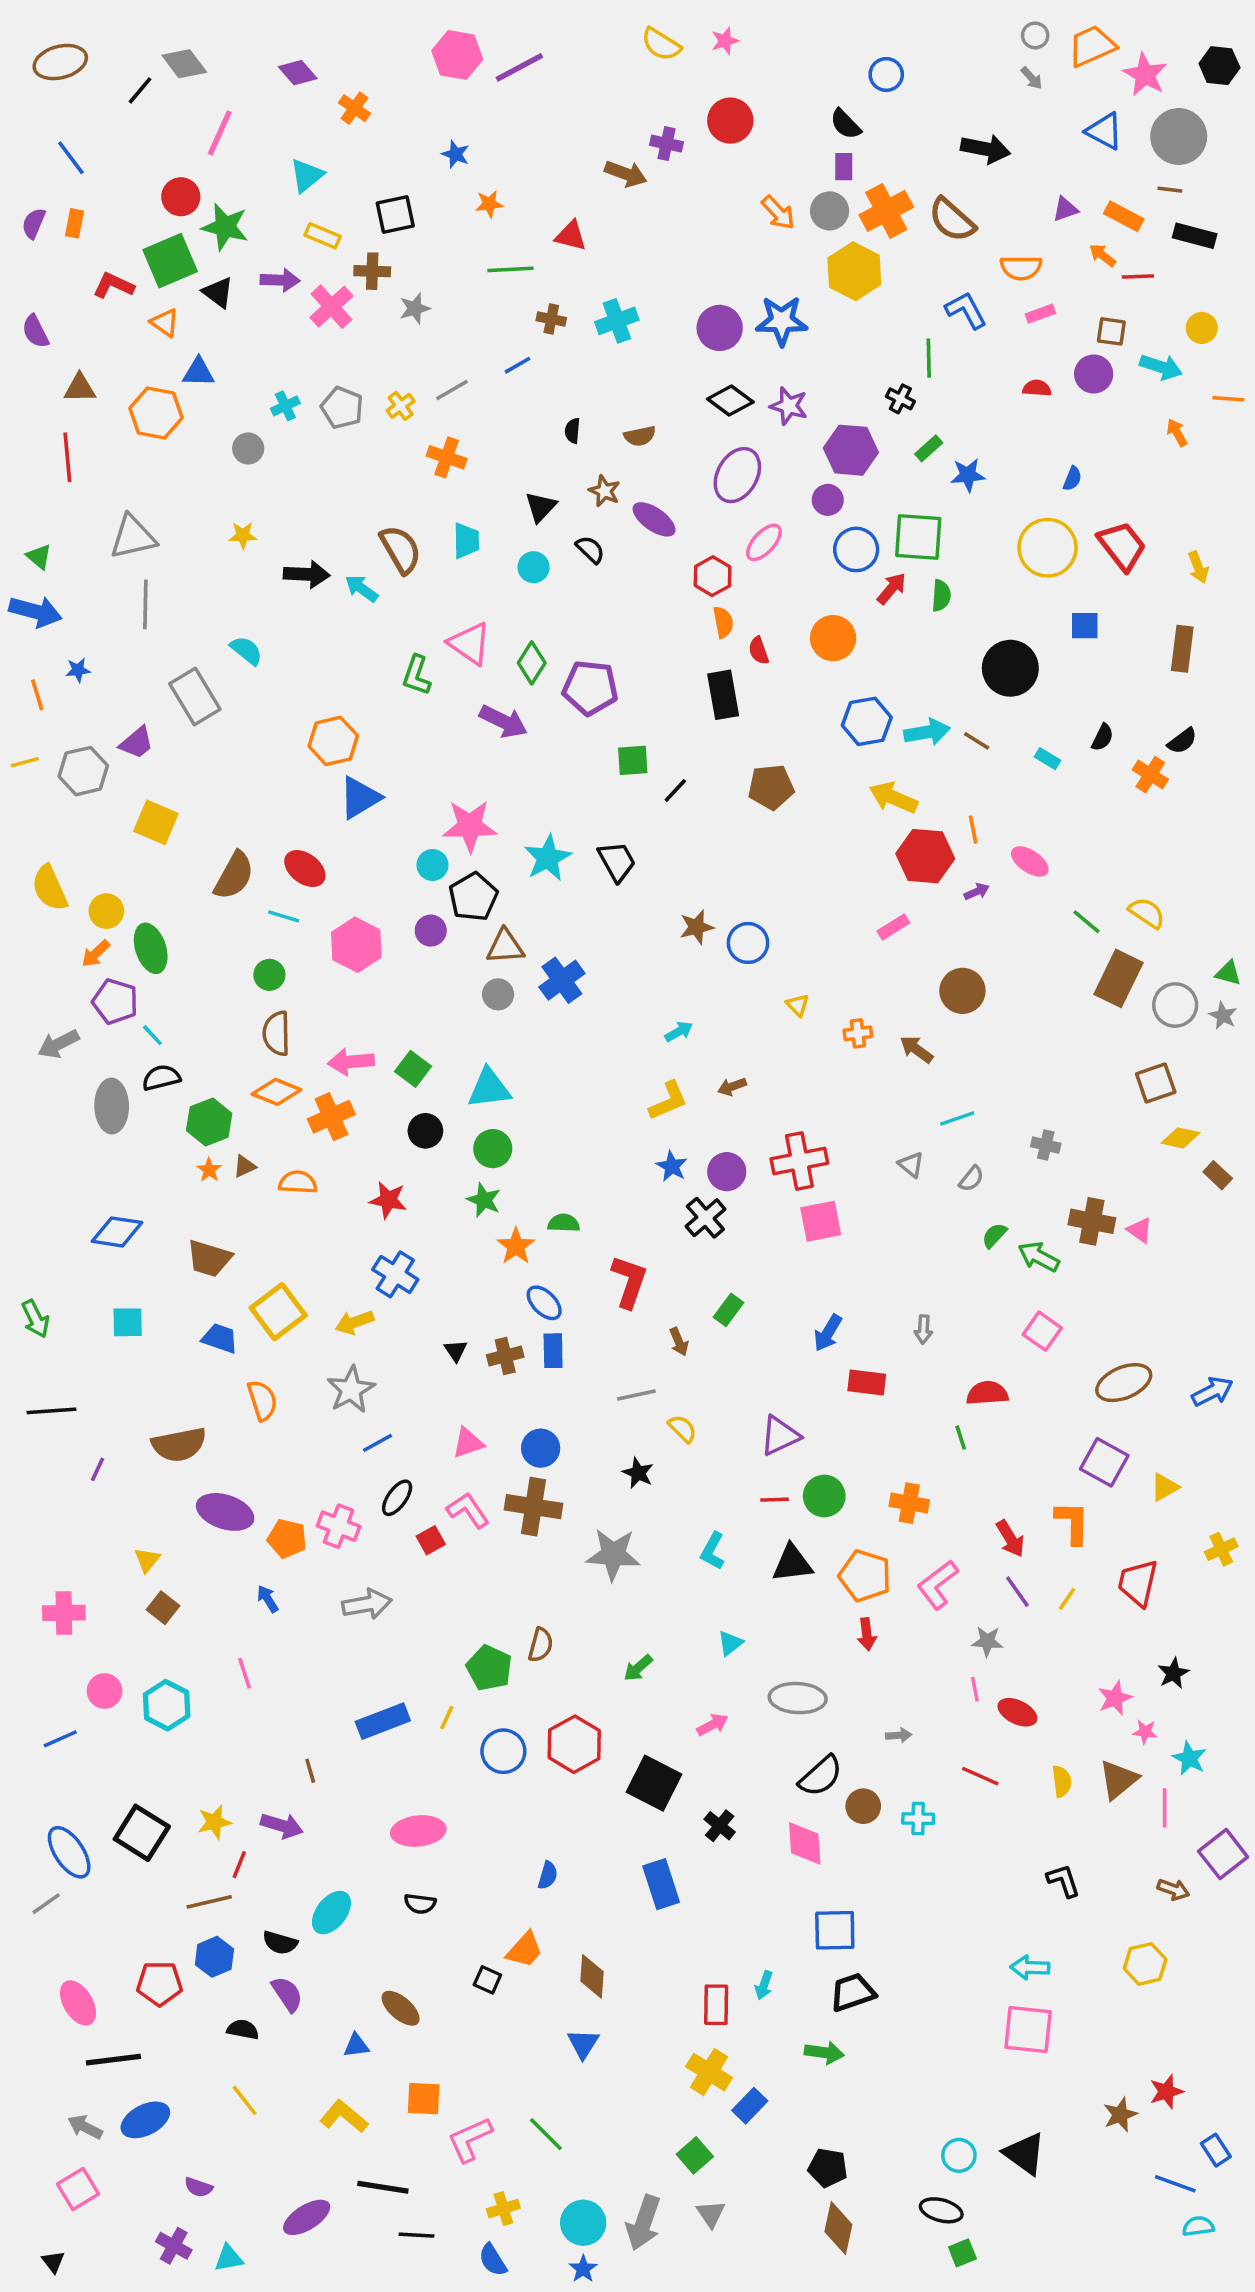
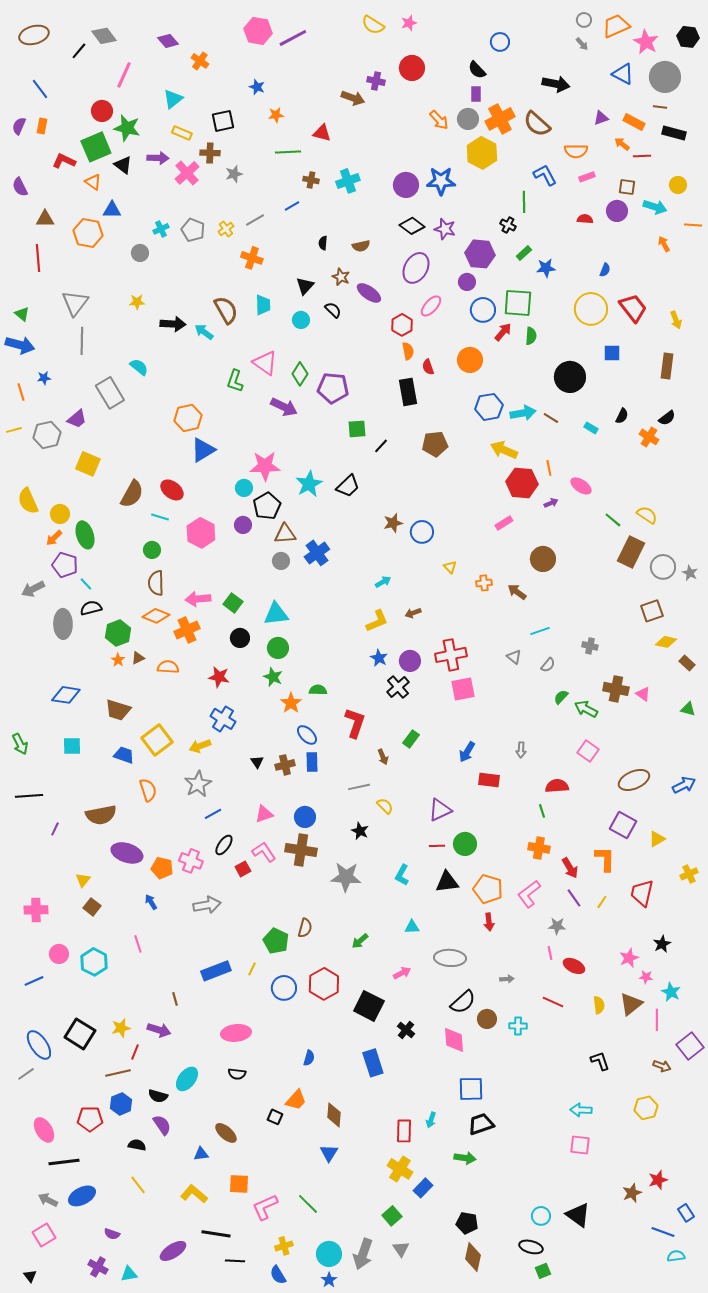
gray triangle: (133, 537) -> (75, 303), turned -40
black trapezoid: (617, 861) -> (348, 486), turned 75
green triangle: (1228, 973) -> (688, 709), moved
orange cross: (909, 1503) -> (539, 848), moved
cyan triangle: (730, 1643) -> (412, 927), turned 35
pink square: (1028, 2030) -> (580, 1145), size x0.7

